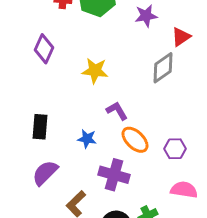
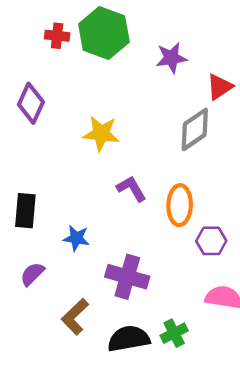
blue star: (87, 139) -> (76, 238), moved
orange ellipse: (135, 140) -> (180, 205), moved, turned 48
purple semicircle: (45, 173) -> (32, 274), size x0.7

